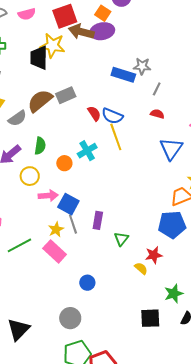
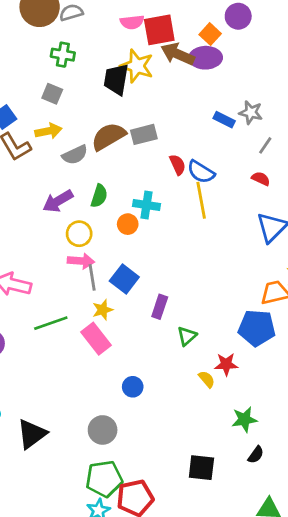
pink semicircle: (27, 14) -> (132, 22), moved
blue rectangle: (123, 75) -> (224, 120), size x0.7
cyan cross: (87, 151) -> (146, 205), moved, turned 30
pink arrow: (48, 196) -> (81, 261), moved
gray line: (73, 224) -> (92, 277), moved
black square: (150, 318) -> (201, 468), moved

